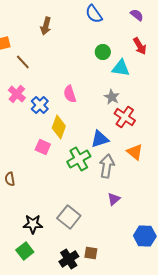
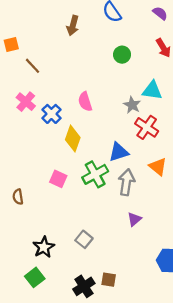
brown arrow: (46, 26) -> (73, 26), moved
cyan triangle: (121, 68) -> (152, 90), moved
pink square: (43, 147) -> (58, 179), moved
gray square: (69, 217) -> (84, 239), size x0.7
black star: (33, 224) -> (44, 247), turned -30

